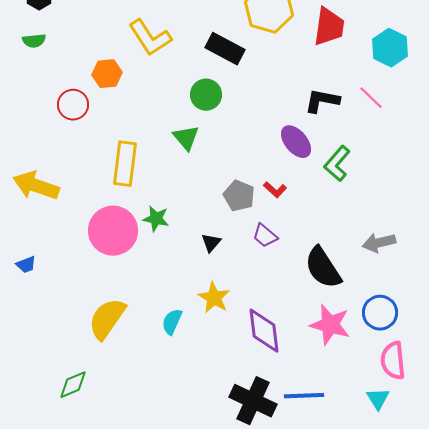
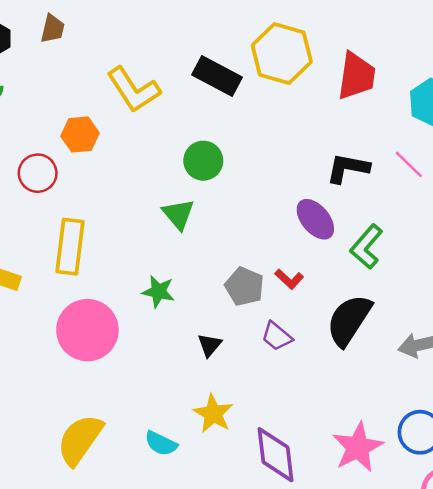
black rectangle: (225, 49) -> (217, 76), moved
yellow rectangle: (125, 164) -> (70, 247), moved
green star: (156, 219) -> (158, 291), moved
black semicircle: (323, 268) -> (349, 320), moved, turned 66
cyan semicircle: (172, 322) -> (161, 443), turned -88
pink star: (330, 325) -> (358, 447), turned 30

